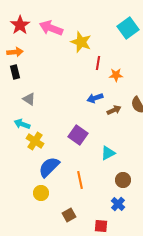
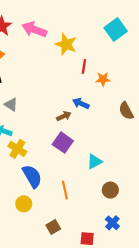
blue arrow: (95, 98) -> (81, 103), turned 42
brown arrow: (114, 110) -> (64, 116), moved
blue semicircle: (49, 167) -> (32, 176), turned 105
blue cross: (118, 204) -> (112, 223), moved

